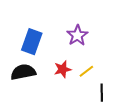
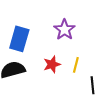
yellow line: (86, 71) -> (76, 65), turned -35

